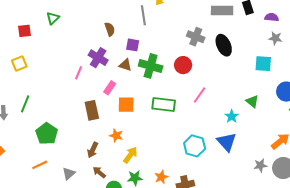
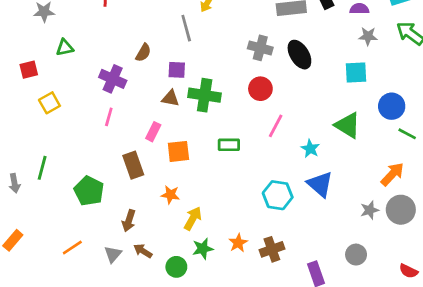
green triangle: (53, 18) -> (65, 48), turned 40
brown semicircle: (110, 29) -> (143, 53), turned 56
purple cross: (98, 58) -> (113, 79), moved
yellow square: (19, 63) -> (49, 103), moved
red circle: (183, 65) -> (260, 89), moved
green triangle: (252, 101) -> (348, 125), size x1.5
green rectangle: (164, 105) -> (229, 145), size x0.7
cyan star: (232, 116) -> (310, 149), moved
green pentagon: (47, 134) -> (89, 191), moved
brown arrow: (93, 150) -> (129, 221), moved
brown arrow: (99, 172) -> (143, 251), moved

